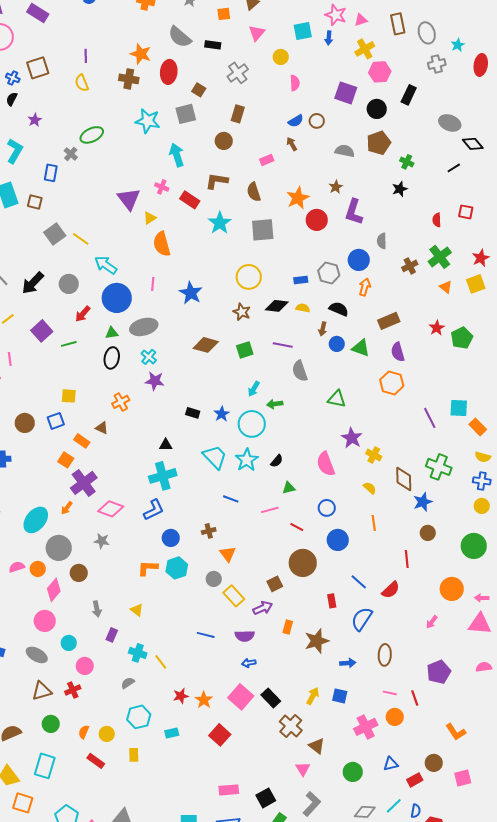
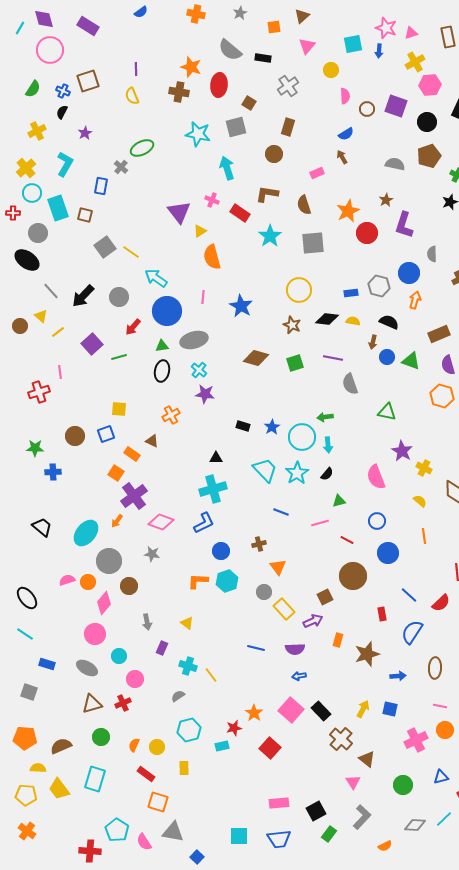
brown circle: (317, 121) -> (367, 109), moved
cyan arrow: (254, 389) -> (328, 445), moved, turned -35
red star: (181, 696) -> (234, 728), moved
orange square: (23, 803) -> (158, 802), moved

